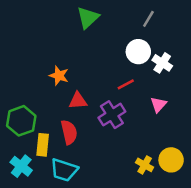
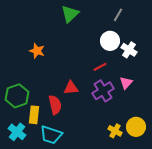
orange star: (59, 76) -> (37, 51), moved
red triangle: (78, 101) -> (71, 88), moved
purple cross: (112, 115) -> (103, 91), moved

